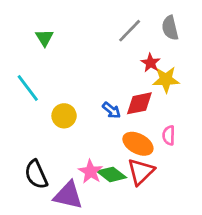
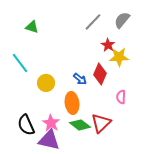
gray semicircle: (170, 28) -> (122, 20), turned 54
green triangle: (44, 38) -> (32, 27), turned -40
red diamond: (139, 103) -> (100, 74), turned -55
orange ellipse: (138, 144) -> (72, 103), moved, turned 55
pink star: (91, 172) -> (51, 123), moved

